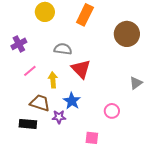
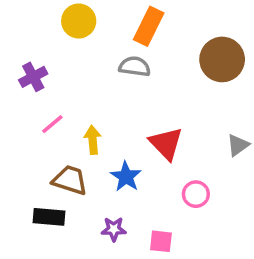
gray semicircle: (63, 49) -> (135, 66), moved
red triangle: (81, 69) -> (166, 143), moved
purple star: (59, 117) -> (114, 229), moved

